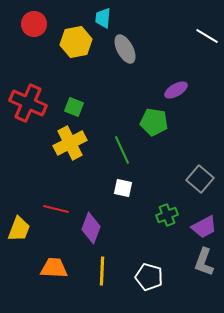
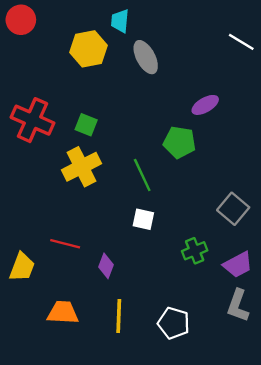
red circle: (34, 24) -> (21, 20), moved
purple diamond: (91, 228) -> (106, 266), size x0.7

